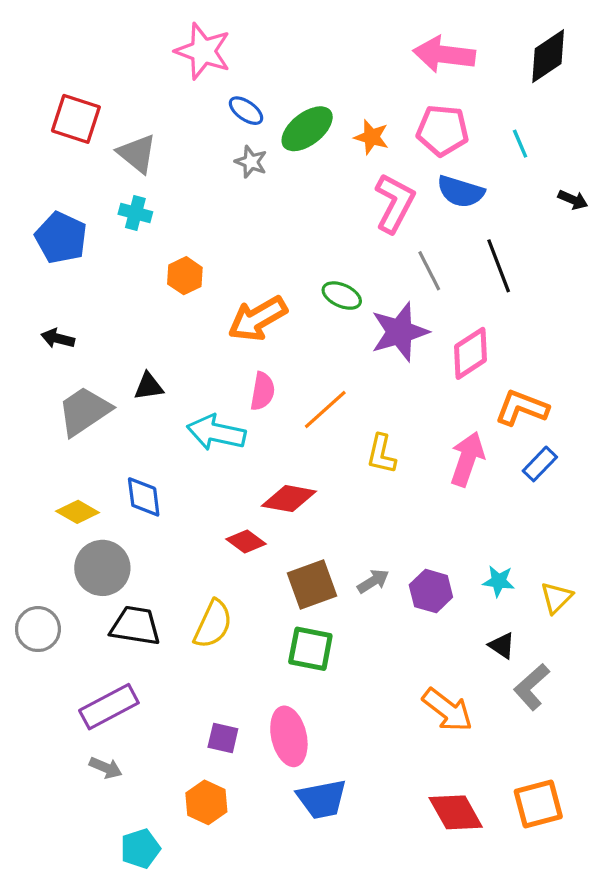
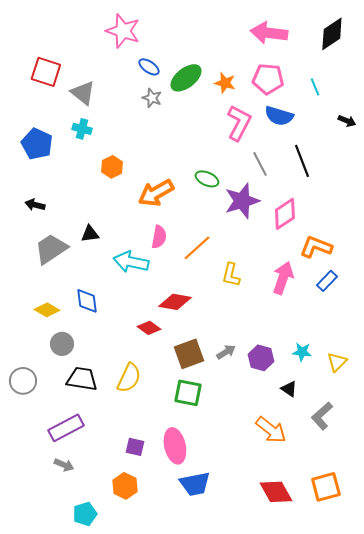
gray circle: (102, 568) -> (62, 344), size x0.7
black triangle: (502, 646) -> (289, 389), moved

